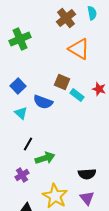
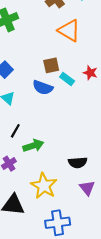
brown square: (62, 82) -> (51, 65), turned -35
blue semicircle: (43, 102) -> (43, 88), moved
purple triangle: (87, 198) -> (87, 188), moved

